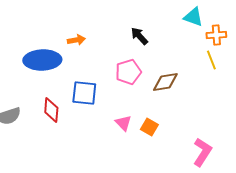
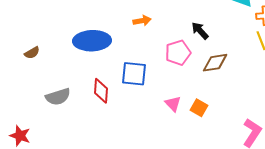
black arrow: (139, 36) -> (200, 31), moved
orange arrow: (76, 40) -> (142, 21), moved

